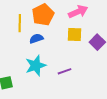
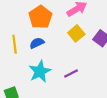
yellow line: (20, 23) -> (15, 44), moved
yellow square: (74, 35) -> (76, 33), turned -35

